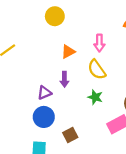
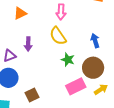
orange triangle: (68, 52) -> (20, 13), moved
green star: (95, 97) -> (68, 60), moved

